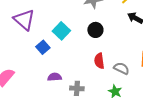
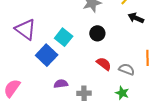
blue square: (43, 47) -> (47, 55), size x1.5
red semicircle: (99, 61) -> (104, 64), turned 140

